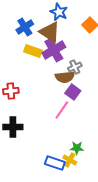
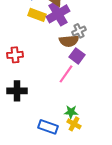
green star: (77, 148) -> (71, 112), moved
blue rectangle: (55, 163) -> (48, 127), moved

